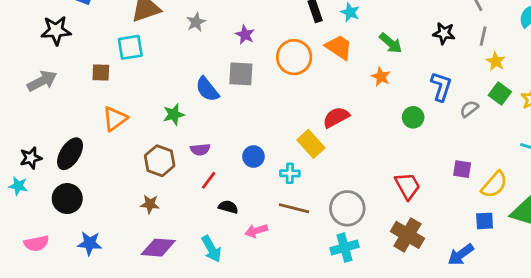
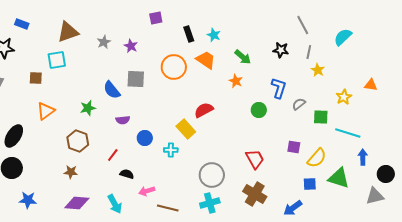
purple star: (245, 35) -> (131, 46), moved
green square: (500, 94) -> (321, 117), moved, turned -35
purple semicircle: (200, 150) -> (123, 120), moved
brown line: (294, 208) -> (168, 208), moved

